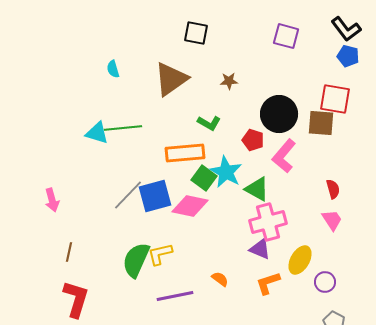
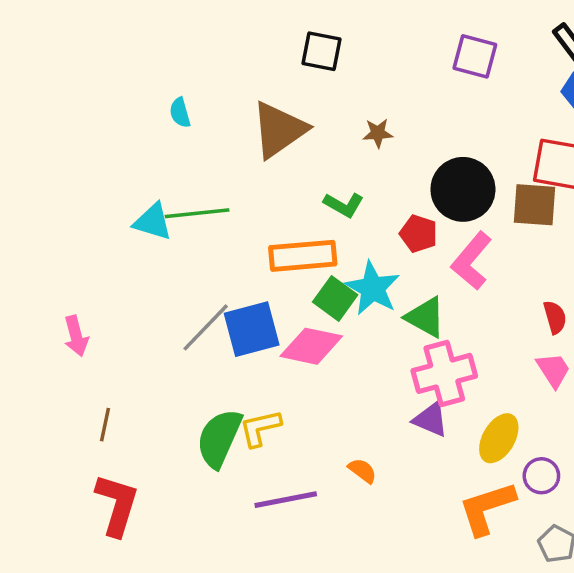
orange L-shape: (268, 283) -> (487, 508), moved, size x1.4

